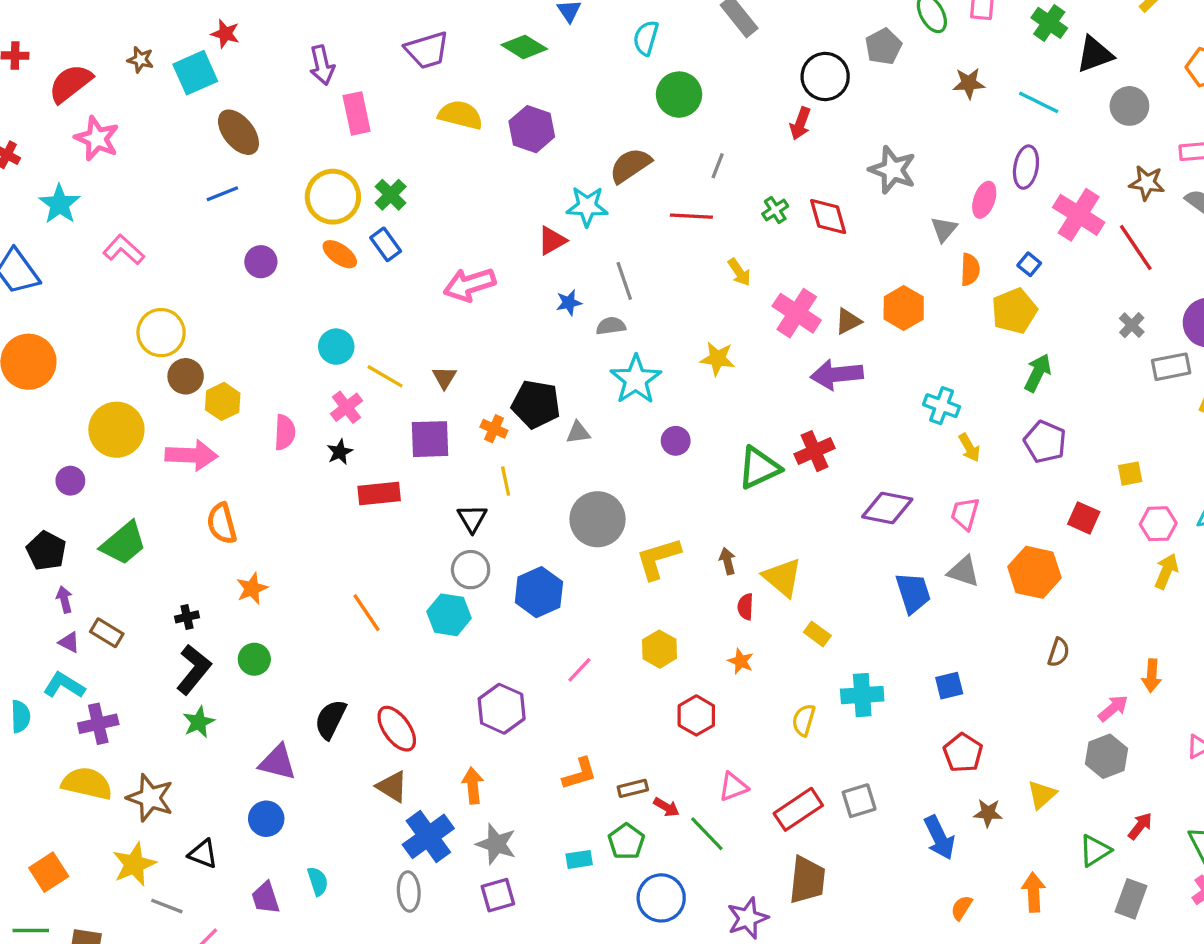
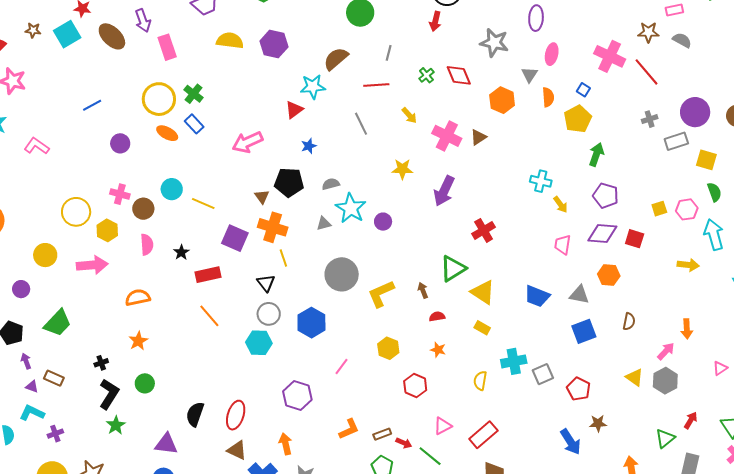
brown ellipse: (238, 132) -> (112, 36), moved
purple ellipse: (1026, 167) -> (536, 18), moved
gray line: (624, 281) -> (361, 124), moved
orange hexagon: (904, 308) -> (502, 100), moved
gray cross: (1132, 325) -> (650, 119), turned 35
gray semicircle: (611, 326) -> (331, 184), moved
yellow circle: (161, 333) -> (76, 212), moved
purple arrow: (837, 374) -> (444, 191), moved, turned -52
brown circle: (186, 376) -> (143, 209), moved
brown triangle: (444, 378) -> (262, 197), moved
cyan star: (636, 380) -> (351, 208), moved
black pentagon: (536, 404) -> (289, 182), moved
pink cross: (347, 407) -> (120, 194), moved, turned -30
orange cross: (494, 429) -> (273, 227), size x1.8
yellow circle: (116, 430) -> (45, 255), size x0.7
purple square: (430, 439) -> (235, 238), turned 32
red cross: (814, 451) -> (484, 230), moved
green triangle: (759, 468) -> (453, 269), moved
purple diamond: (887, 508) -> (602, 233), moved
orange semicircle: (222, 523) -> (138, 298), moved, turned 100
pink hexagon: (1158, 524) -> (687, 209), moved
gray triangle: (964, 571) -> (579, 295), moved
yellow arrow: (1166, 571) -> (688, 265), turned 80
orange hexagon: (1034, 572) -> (609, 275), size x0.7
yellow triangle: (782, 577) -> (483, 292), moved
blue trapezoid: (913, 593) -> (537, 296), turned 136
red semicircle: (745, 607) -> (437, 316), turned 84
orange line: (367, 613) -> (209, 316), moved
blue square: (949, 686) -> (584, 331), moved, size x1.4
purple cross: (98, 724) -> (55, 434), size x0.7
red ellipse: (397, 729) -> (236, 415), turned 60
yellow triangle: (1042, 795) -> (634, 377), moved, turned -36
gray square: (859, 801) -> (543, 374), moved

